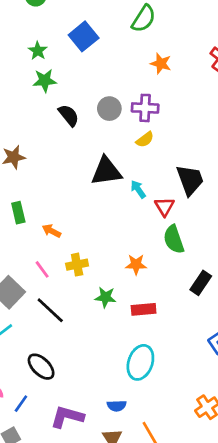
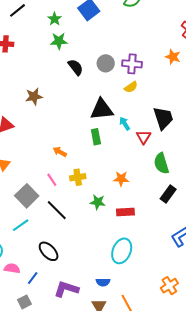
orange star: (161, 63) -> (173, 57), moved
green rectangle: (18, 213) -> (96, 137), moved
green semicircle: (174, 239) -> (161, 163), moved

